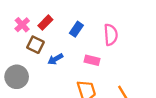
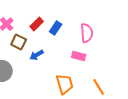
red rectangle: (45, 23) -> (37, 24), moved
pink rectangle: (92, 60) -> (79, 56), moved

